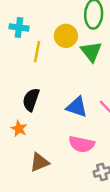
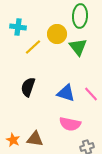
yellow line: (37, 52) -> (33, 47), turned 36
orange star: (19, 129) -> (13, 140), moved
brown triangle: (39, 162) -> (35, 139), turned 30

